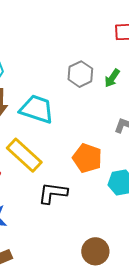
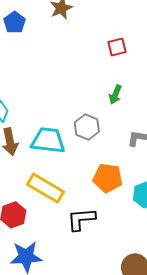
gray hexagon: (80, 74) -> (87, 127), moved

